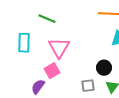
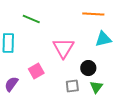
pink triangle: (59, 48) -> (63, 48), moved
purple semicircle: (38, 87) -> (11, 84), moved

